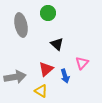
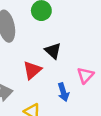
red triangle: (46, 69) -> (32, 70), moved

